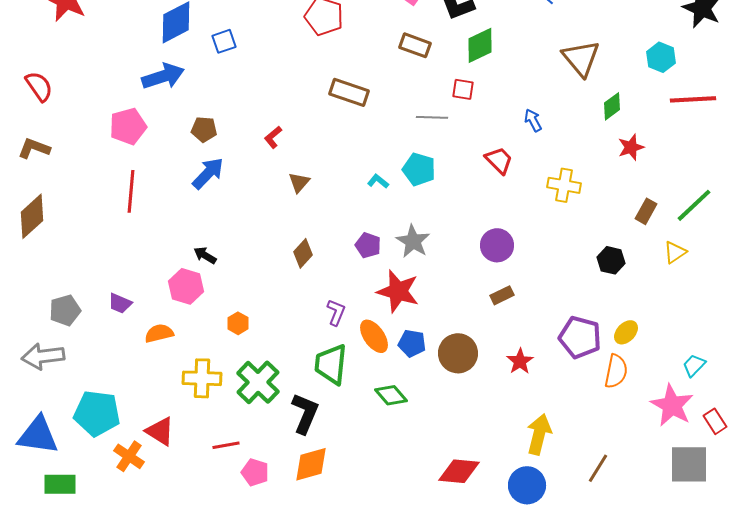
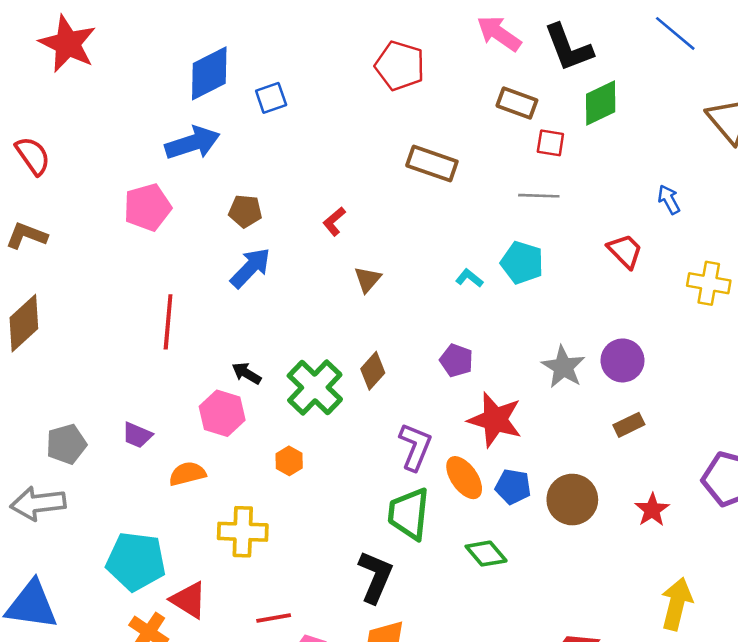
red square: (463, 89) -> (550, 143), moved
red line: (131, 191) -> (168, 322), moved
gray star: (413, 241) -> (563, 367), moved
purple L-shape: (336, 312) -> (415, 447), size x1.4
green cross: (258, 382) -> (315, 388), moved
cyan pentagon: (97, 413) -> (136, 561), moved

